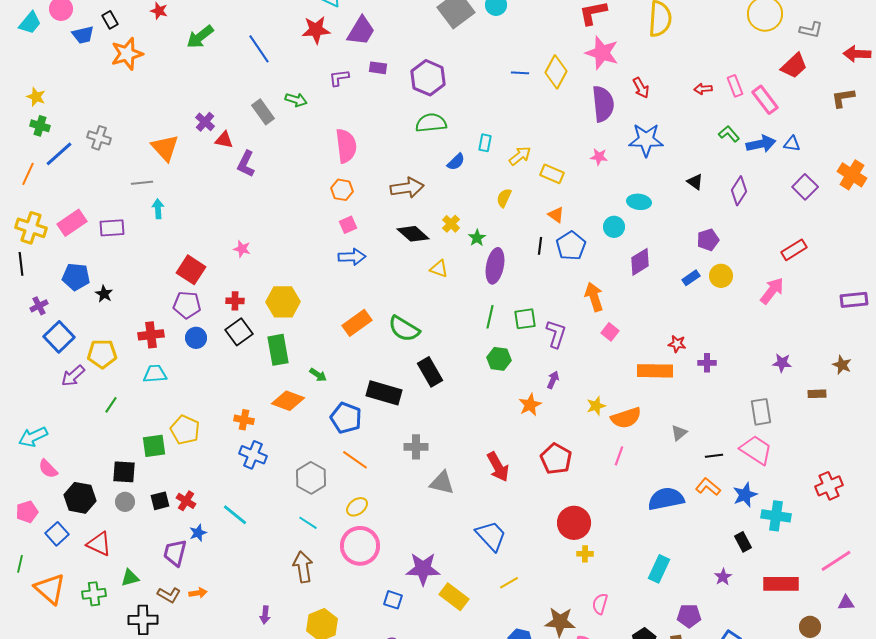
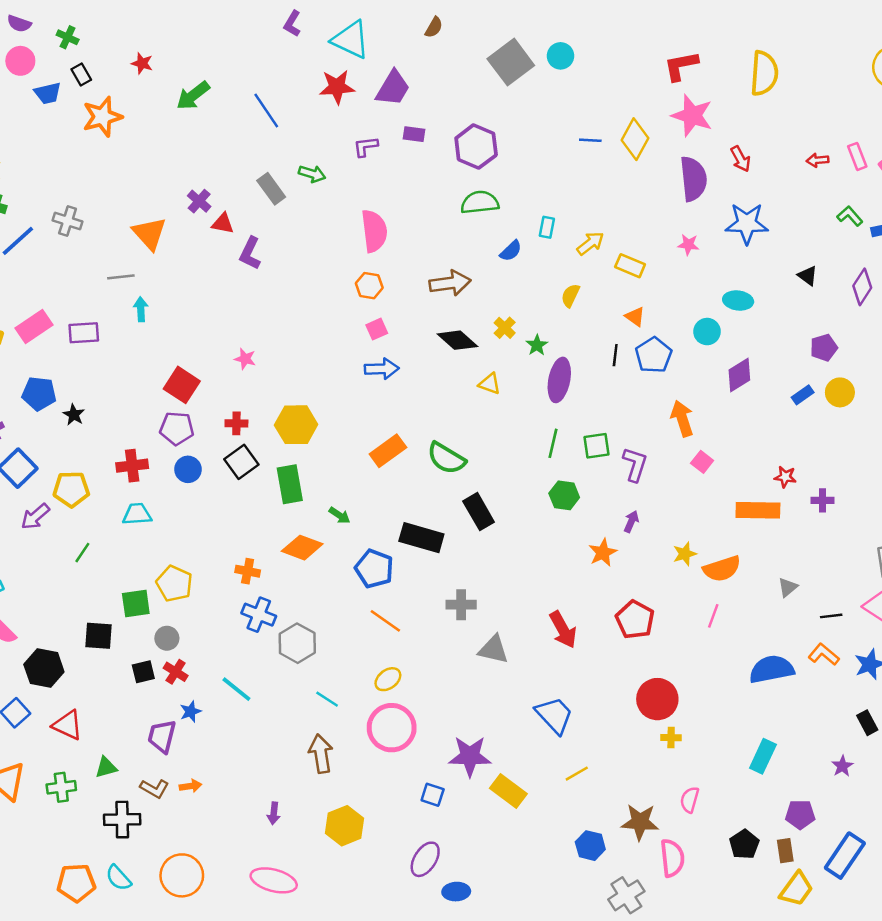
gray hexagon: (311, 478) -> (297, 643), moved
gray circle: (125, 502) -> (167, 638), moved

